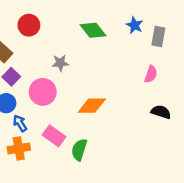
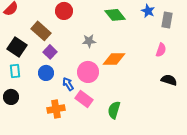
pink circle: (43, 92) -> (88, 72), moved
orange diamond: (92, 106) -> (114, 59), moved
blue arrow: (20, 123) -> (68, 84), moved
green semicircle: (79, 150) -> (114, 110), moved

